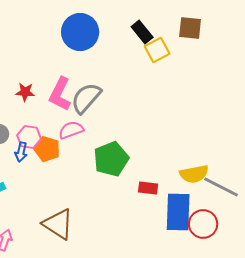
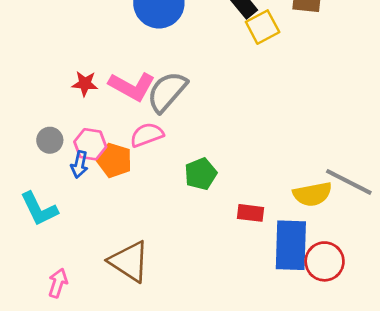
pink L-shape: (60, 94) -> (132, 86), turned -88
green pentagon: (111, 159) -> (201, 174), size x0.7
gray line: (221, 187) -> (349, 182), moved

